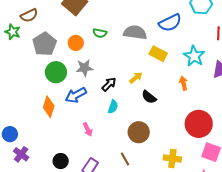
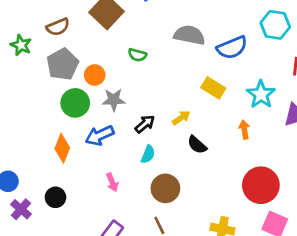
brown semicircle: (29, 15) -> (58, 27), moved
gray semicircle: (135, 32) -> (189, 35), moved
orange circle: (76, 43) -> (95, 75), moved
brown circle: (139, 132) -> (165, 188), moved
black circle: (61, 161) -> (55, 197), moved

